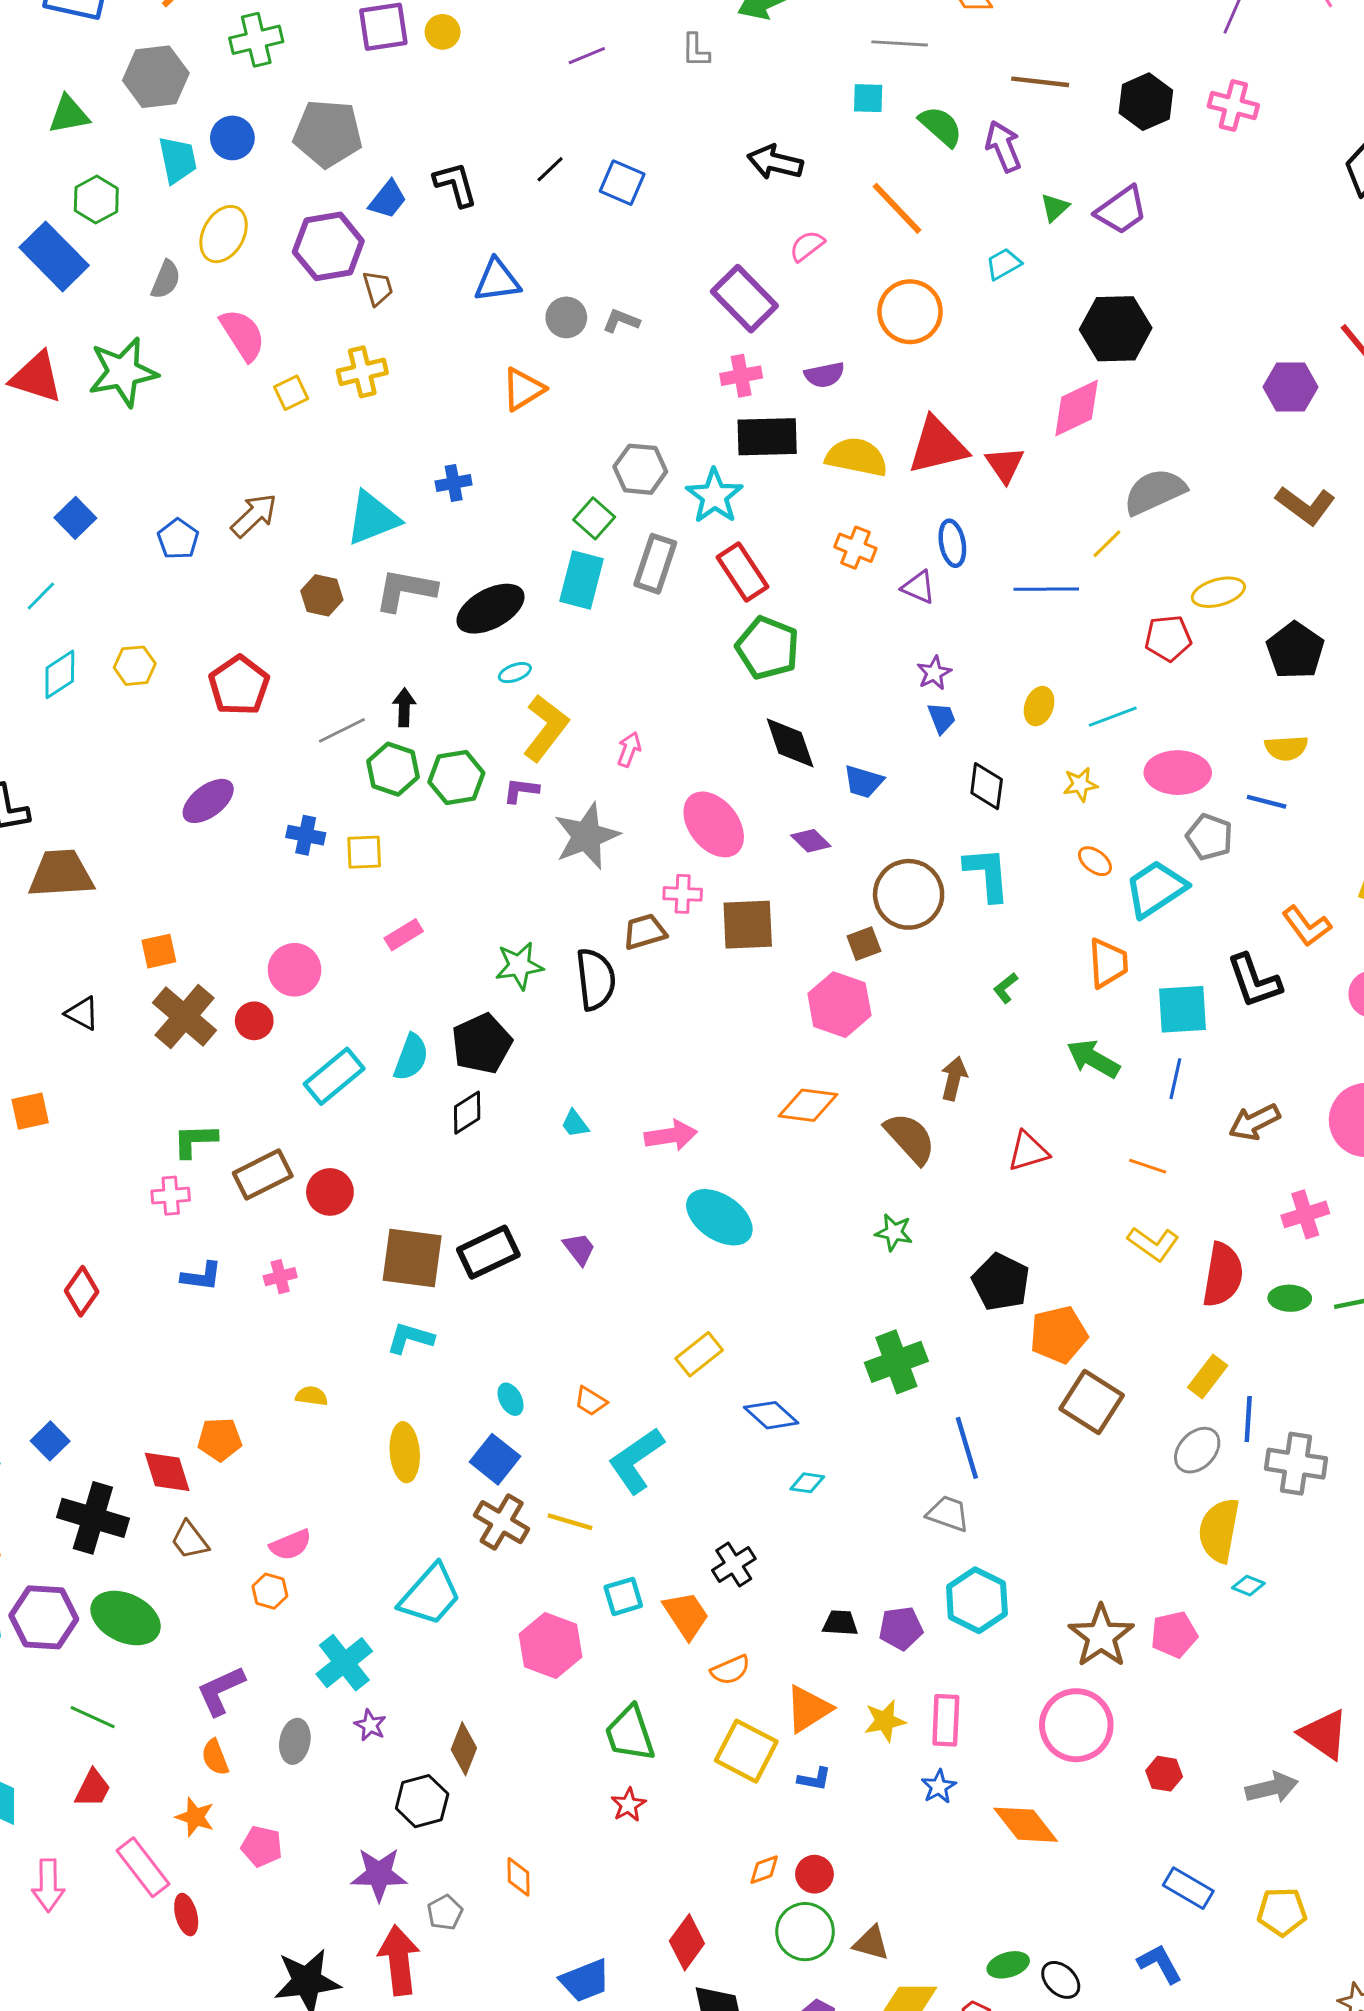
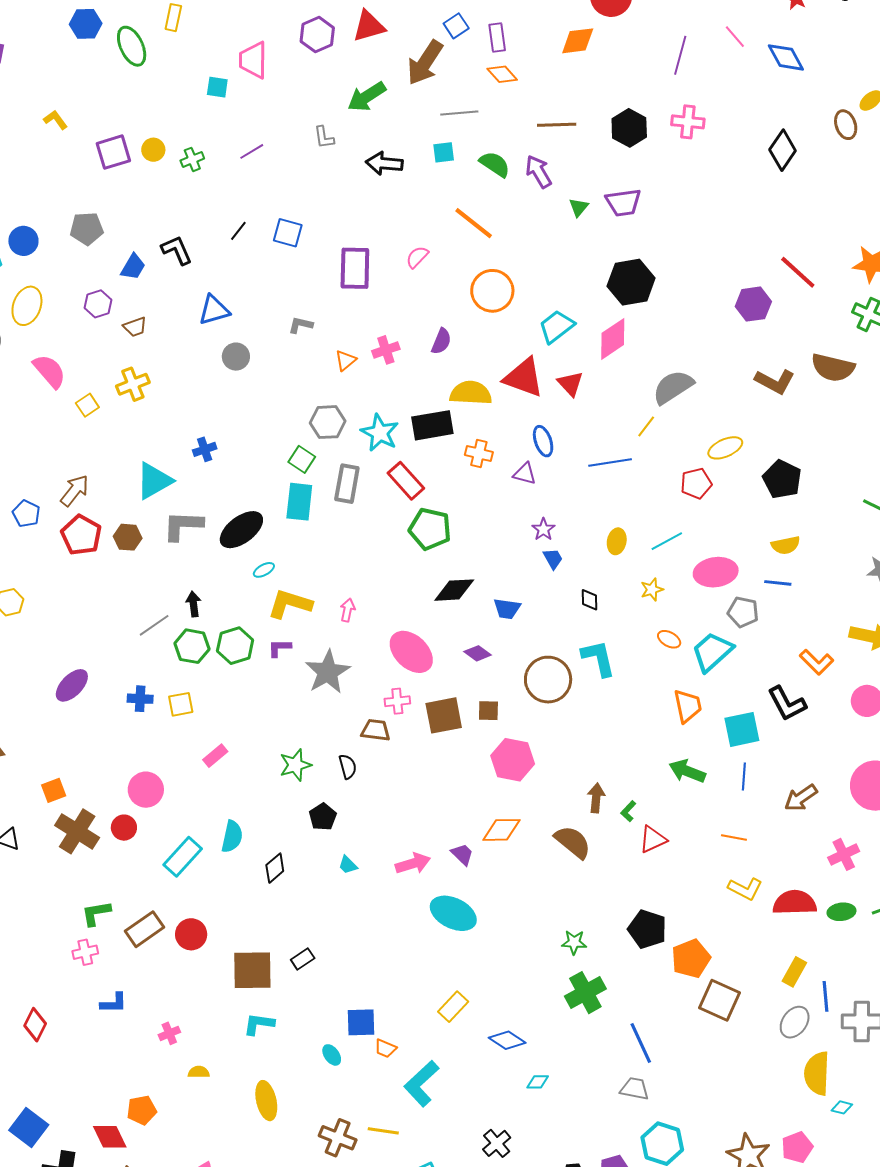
green cross: (256, 40) -> (192, 159), moved, size x0.7
gray pentagon: (328, 133) -> (87, 229), size x0.7
black arrow: (775, 162) -> (384, 163), moved
purple trapezoid: (1121, 210) -> (623, 203), turned 36
purple hexagon: (328, 246) -> (98, 304), size x0.6
cyan trapezoid: (1004, 264) -> (557, 327), moved, size x1.5
brown trapezoid: (378, 288) -> (135, 327), turned 95
purple rectangle: (744, 299) -> (355, 268), moved, turned 54
gray circle: (566, 317) -> (236, 357), moved
purple semicircle: (824, 375) -> (441, 341), turned -48
orange triangle: (523, 389) -> (346, 360), moved, size x0.7
black rectangle: (767, 437) -> (432, 425), moved
red triangle: (938, 446) -> (524, 378), turned 42
red pentagon: (239, 685) -> (81, 535), moved
yellow L-shape: (546, 728) -> (290, 604), turned -102
black diamond: (790, 743) -> (454, 590), turned -66
black diamond: (987, 786) -> (590, 600), size x0.7
brown trapezoid: (645, 932) -> (376, 730), turned 32
brown square: (864, 944) -> (488, 711), moved, turned 30
black semicircle: (596, 979) -> (348, 767), size x0.6
green L-shape: (1005, 988) -> (628, 811), moved
black pentagon: (482, 1044) -> (323, 817), moved, size x0.7
green star: (894, 1232) -> (574, 942), moved
purple trapezoid: (579, 1249) -> (462, 854), moved
black rectangle: (488, 1252) -> (303, 959), size x0.6
red semicircle: (1223, 1275) -> (795, 903), turned -93
pink cross: (280, 1277) -> (169, 1033), moved
blue square: (50, 1441) -> (29, 1128), size x1.5
blue square: (495, 1459) -> (361, 1022), moved, turned -32

